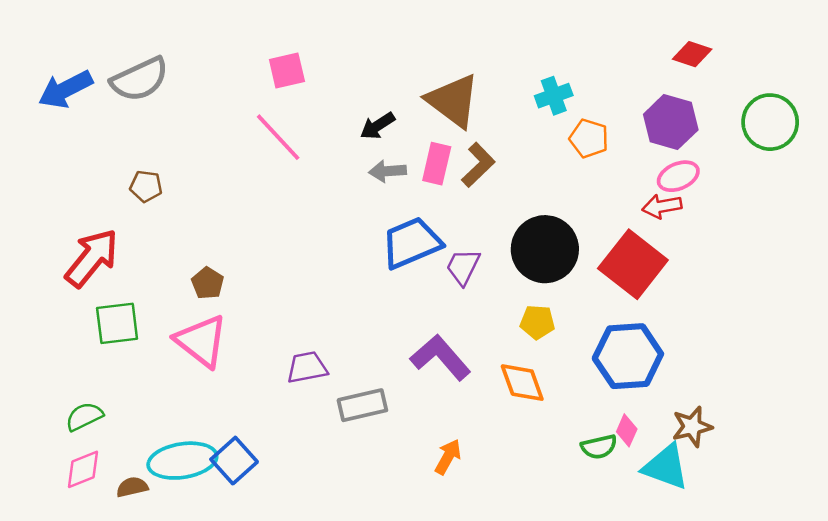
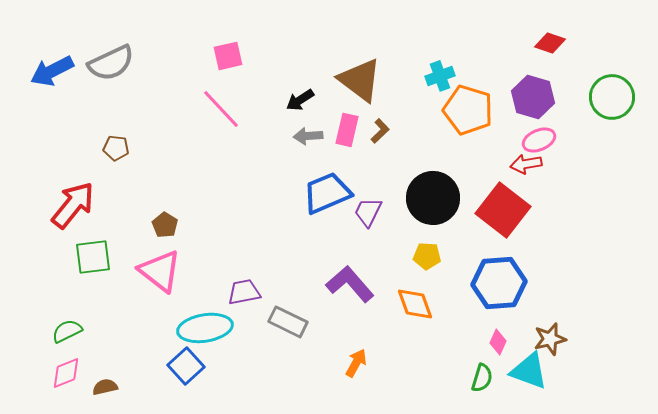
orange pentagon: (589, 138) -> (468, 110), size x1.6
brown L-shape: (478, 165) -> (380, 131), size x0.7
gray rectangle: (362, 405) -> (288, 322), turned 39
green semicircle: (599, 447) -> (482, 378), moved, turned -60
cyan ellipse: (182, 461) -> (205, 328), moved

